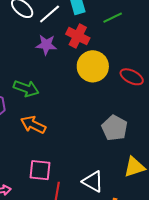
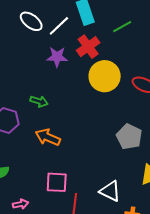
red cross: (78, 36) -> (88, 47), turned 30
green arrow: (26, 88) -> (39, 101), size x0.7

